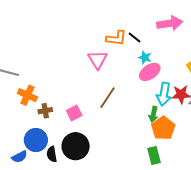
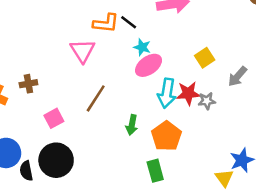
brown cross: (45, 111) -> (28, 84), moved
green arrow: (153, 114) -> (132, 125), moved

